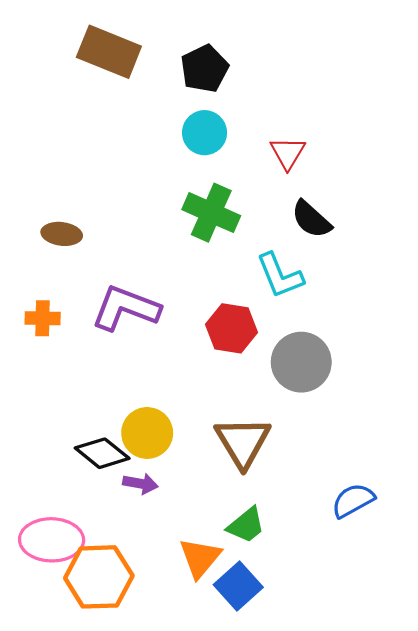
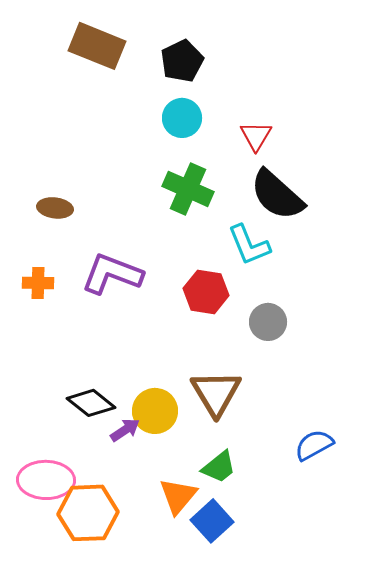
black semicircle: (311, 219) -> (277, 195), size x1.5
gray circle: (301, 362) -> (268, 322), size x0.7
yellow circle: (147, 433) -> (155, 411), moved
purple arrow: (140, 484) -> (125, 430), turned -44

